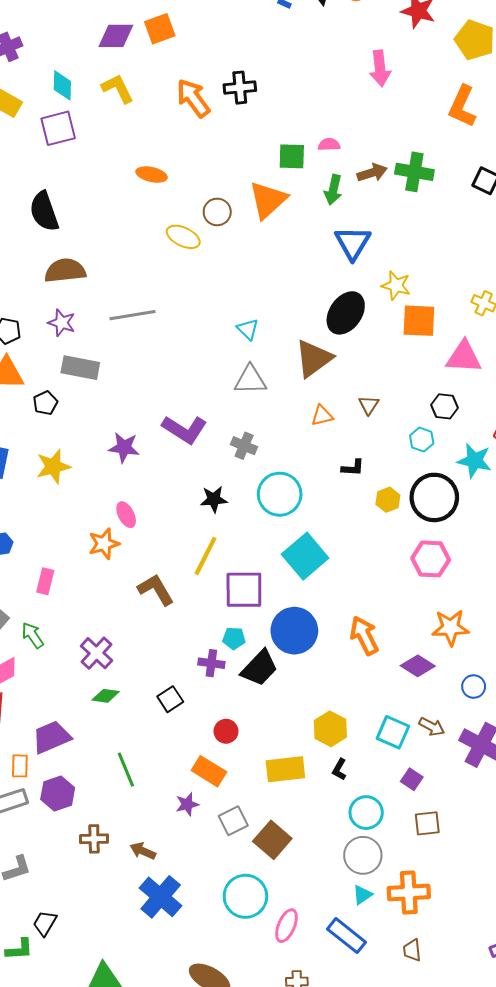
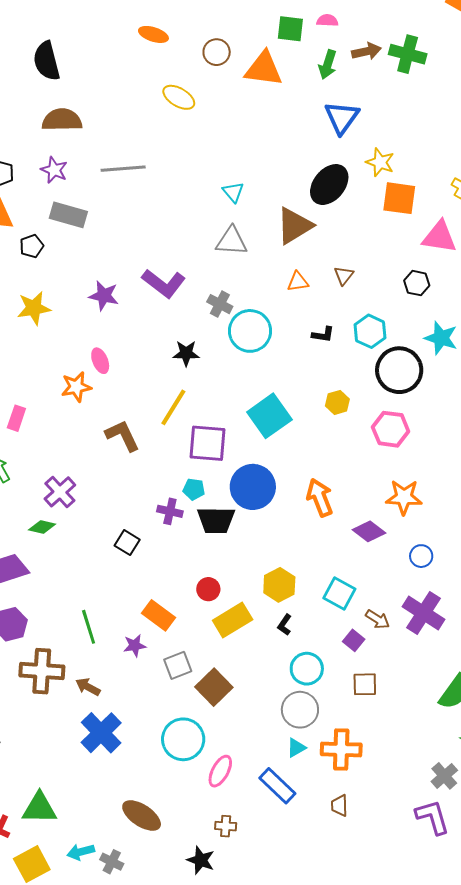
orange triangle: (268, 200) -> (264, 69), turned 45
brown circle: (217, 212) -> (217, 52), moved
cyan hexagon: (422, 440) -> (370, 331), moved, size x1.4
cyan circle: (280, 494) -> (250, 331), moved
yellow hexagon: (388, 500) -> (337, 402), moved
black trapezoid: (259, 668) -> (216, 520), turned 42
green diamond: (106, 696) -> (42, 527), moved
black square: (170, 699) -> (127, 543), turned -30
brown arrow: (432, 727) -> (378, 619), moved
red circle: (226, 731) -> (208, 589), moved
yellow rectangle: (285, 769) -> (233, 620), turned -30
green line: (126, 770) -> (89, 627), moved
brown cross: (94, 839) -> (42, 671), size x1.6

